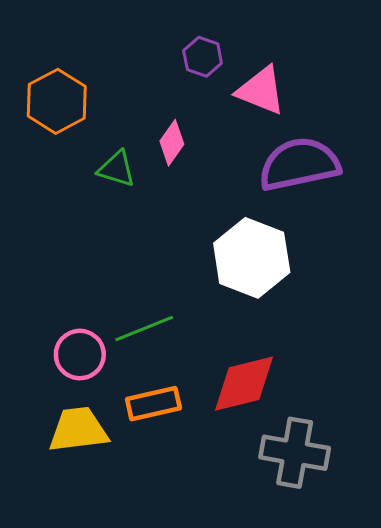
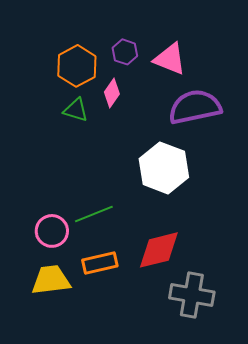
purple hexagon: (203, 57) -> (125, 52), moved
orange hexagon: (57, 101) -> (77, 66), moved

